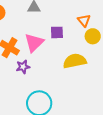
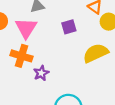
pink triangle: (34, 43) -> (26, 28), moved

